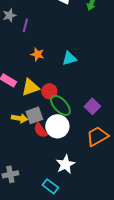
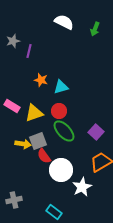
cyan triangle: (69, 58) -> (61, 87), moved
red circle: (49, 91) -> (59, 111), moved
white circle: (57, 126) -> (61, 170), moved
white star: (65, 164) -> (82, 187), moved

